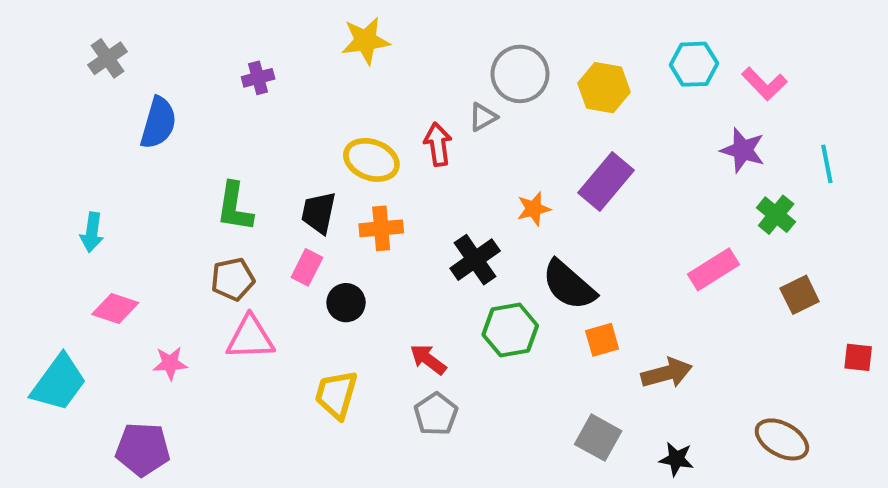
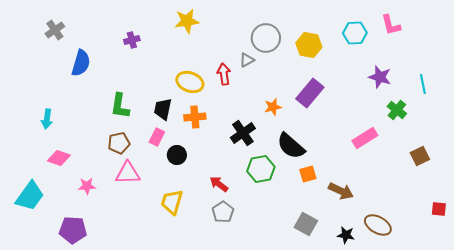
pink L-shape: (764, 84) -> (391, 25), moved, turned 30
brown square: (800, 295) -> (420, 156), moved
red square: (858, 357) -> (439, 209), moved
brown arrow: (667, 373) -> (341, 191), turned 40
brown ellipse: (782, 439) -> (378, 225), moved

